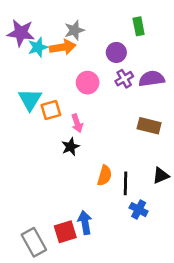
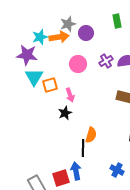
purple star: (21, 33) -> (27, 55), moved
purple circle: (116, 52) -> (86, 33), moved
black line: (125, 183) -> (83, 148), moved
blue cross: (139, 210) -> (117, 170), moved

